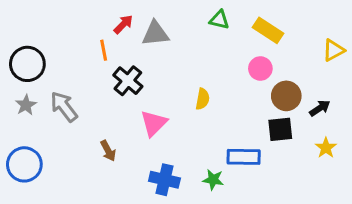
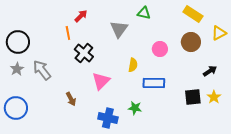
yellow rectangle: (268, 30) -> (193, 14), moved
gray triangle: (155, 33) -> (119, 29), moved, turned -48
pink circle: (260, 68) -> (160, 49), moved
brown circle: (286, 96) -> (191, 42), moved
black square: (280, 129) -> (193, 97), moved
blue rectangle: (244, 157) -> (154, 83), moved
green star: (213, 180) -> (135, 108), moved

